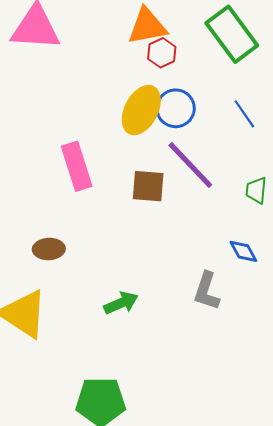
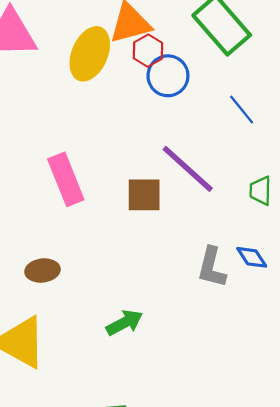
blue circle: (176, 108) -> (168, 76), moved
yellow ellipse: (141, 110) -> (90, 54), moved
gray L-shape: (207, 291) -> (212, 267), moved

